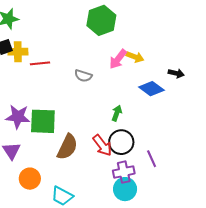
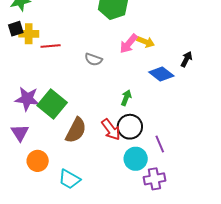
black arrow: (176, 73) -> (186, 59), turned -77
green square: (43, 121) -> (52, 104), turned 36
purple cross: (124, 172) -> (154, 179), moved
cyan circle: (125, 189) -> (136, 159), moved

